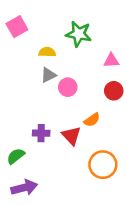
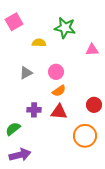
gray triangle: (48, 75) -> (26, 73), moved
red circle: (114, 91) -> (94, 105), moved
orange semicircle: (92, 120) -> (59, 91), moved
red triangle: (71, 136) -> (59, 112), turned -42

